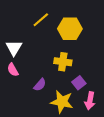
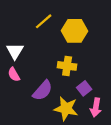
purple semicircle: (40, 85) -> (43, 90), size x1.5

